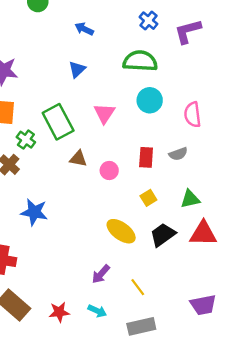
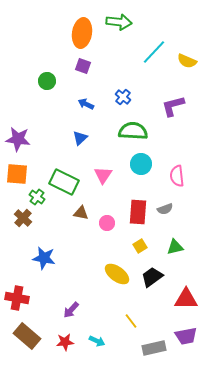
blue cross: (148, 21) -> (123, 97), moved
green rectangle: (58, 122) -> (64, 182), turned -36
red rectangle: (146, 157) -> (138, 212), size x1.4
red triangle: (203, 234) -> (186, 299), moved
purple arrow: (101, 274) -> (71, 310), moved
gray rectangle: (141, 326) -> (154, 348), moved

